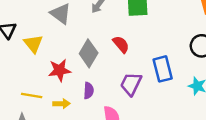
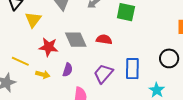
red semicircle: (121, 44) -> (104, 39), turned -56
gray diamond: (89, 53) -> (76, 40), turned -70

